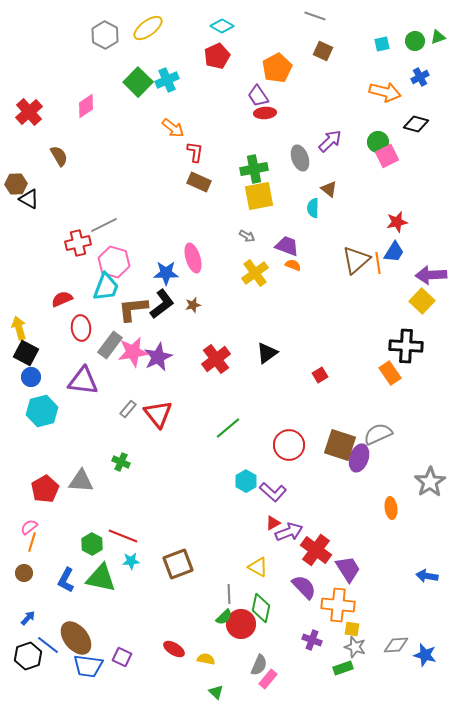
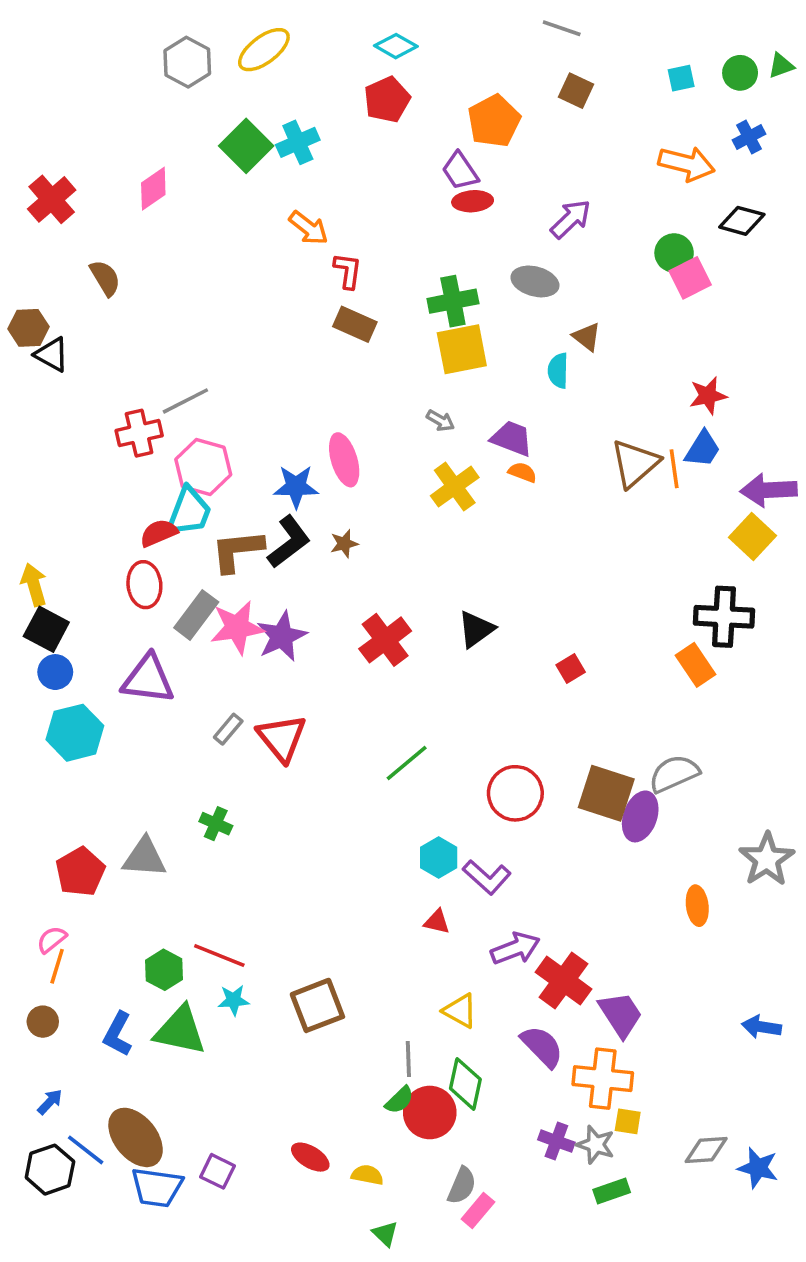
purple arrow: (330, 141) -> (571, 219), moved
gray ellipse: (300, 158) -> (535, 281), turned -55
red semicircle: (62, 299) -> (159, 533), moved
red triangle: (273, 523) -> (437, 922), moved, turned 42
gray star: (355, 647) -> (596, 1145), moved

